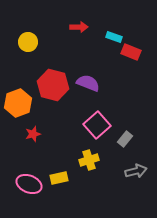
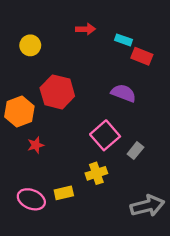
purple semicircle: (88, 83) -> (123, 93), moved
gray arrow: (136, 171) -> (147, 206), moved, size x1.4

